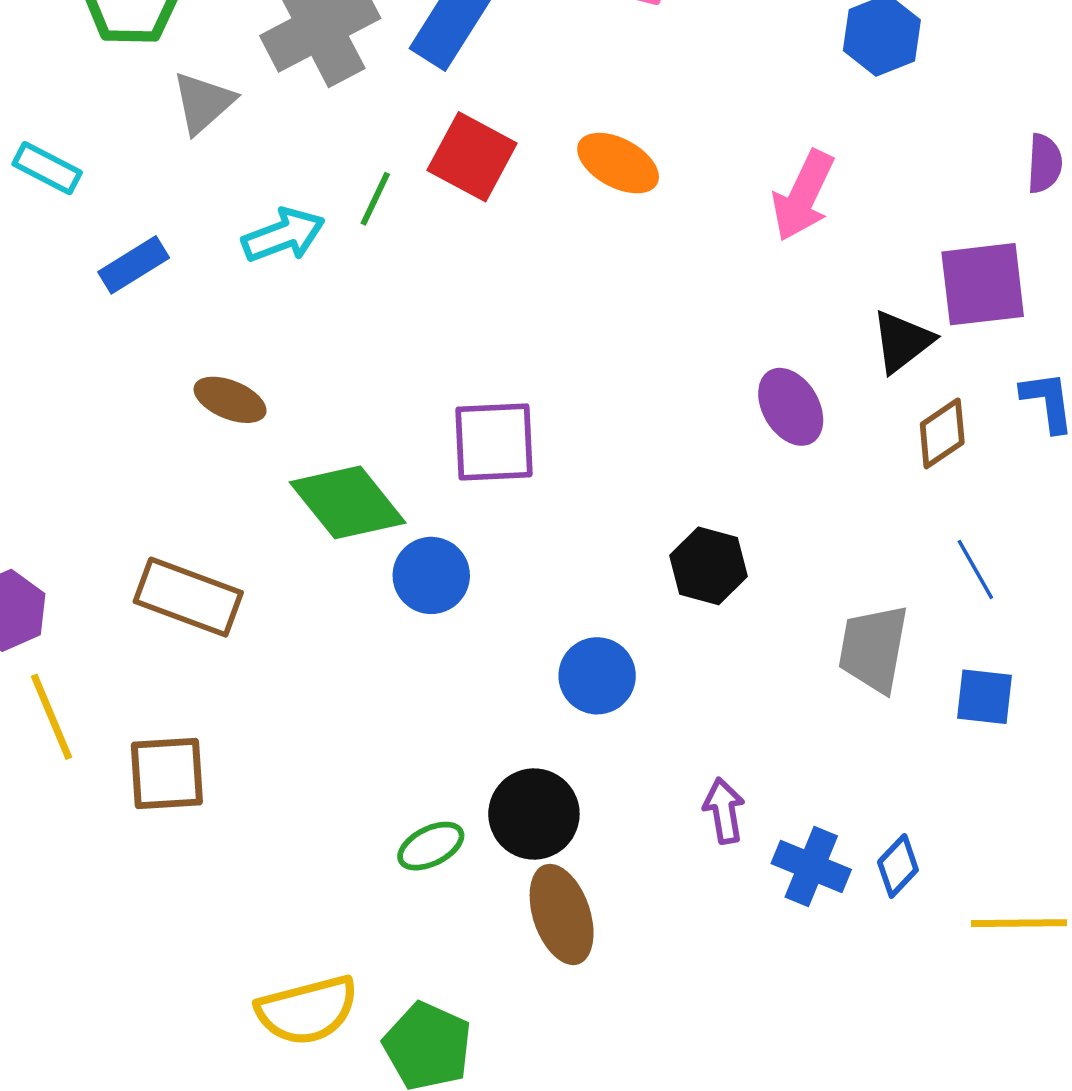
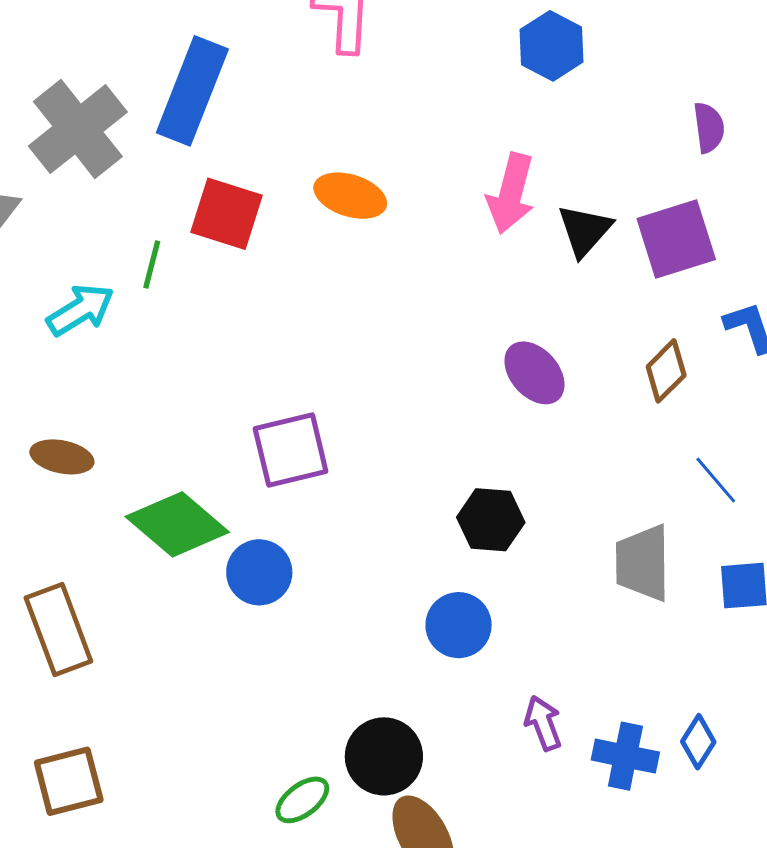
black triangle: (902, 341) -> (585, 230), moved
brown rectangle: (188, 597) -> (58, 629), turned 60
blue circle: (597, 676) -> (459, 625), moved

